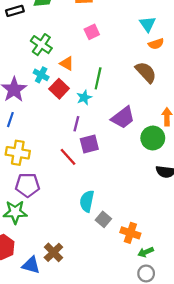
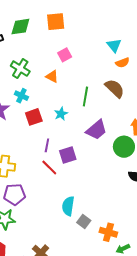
orange triangle: (67, 63) -> (52, 77), moved
green line: (98, 78) -> (85, 97), moved
red square: (59, 89) -> (34, 117), moved, turned 30
purple line: (76, 124) -> (47, 145), moved

